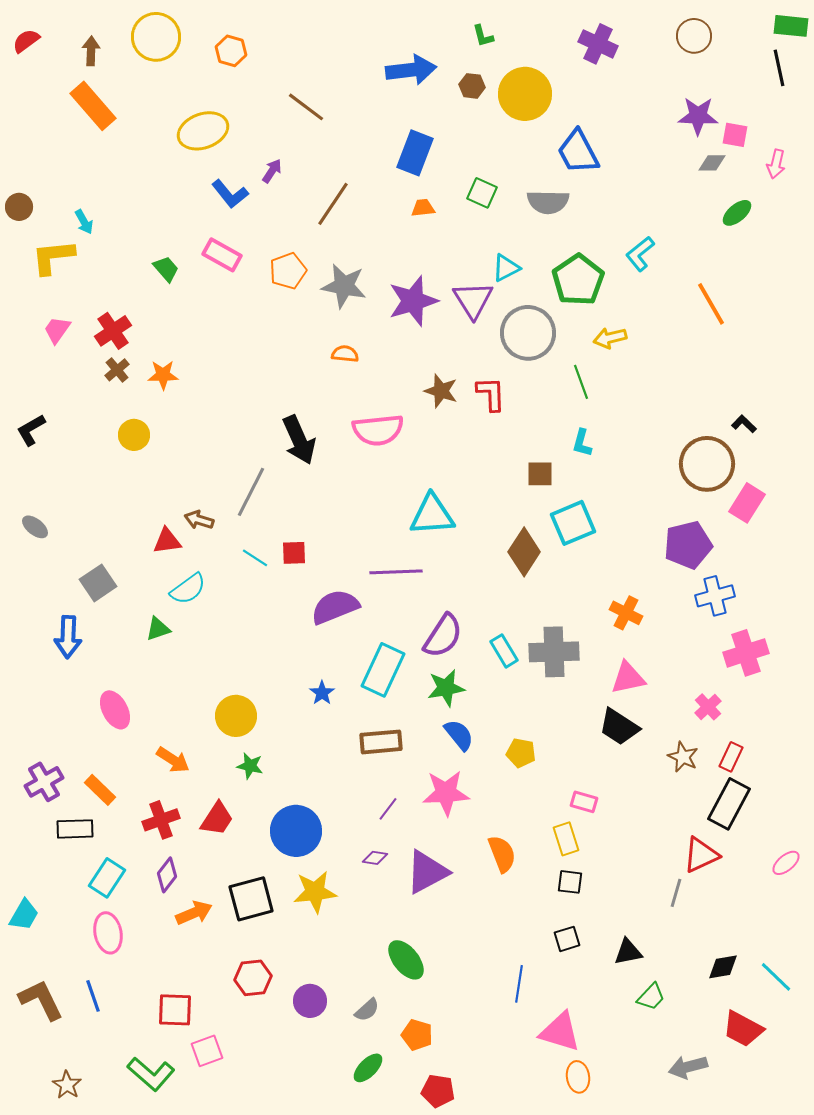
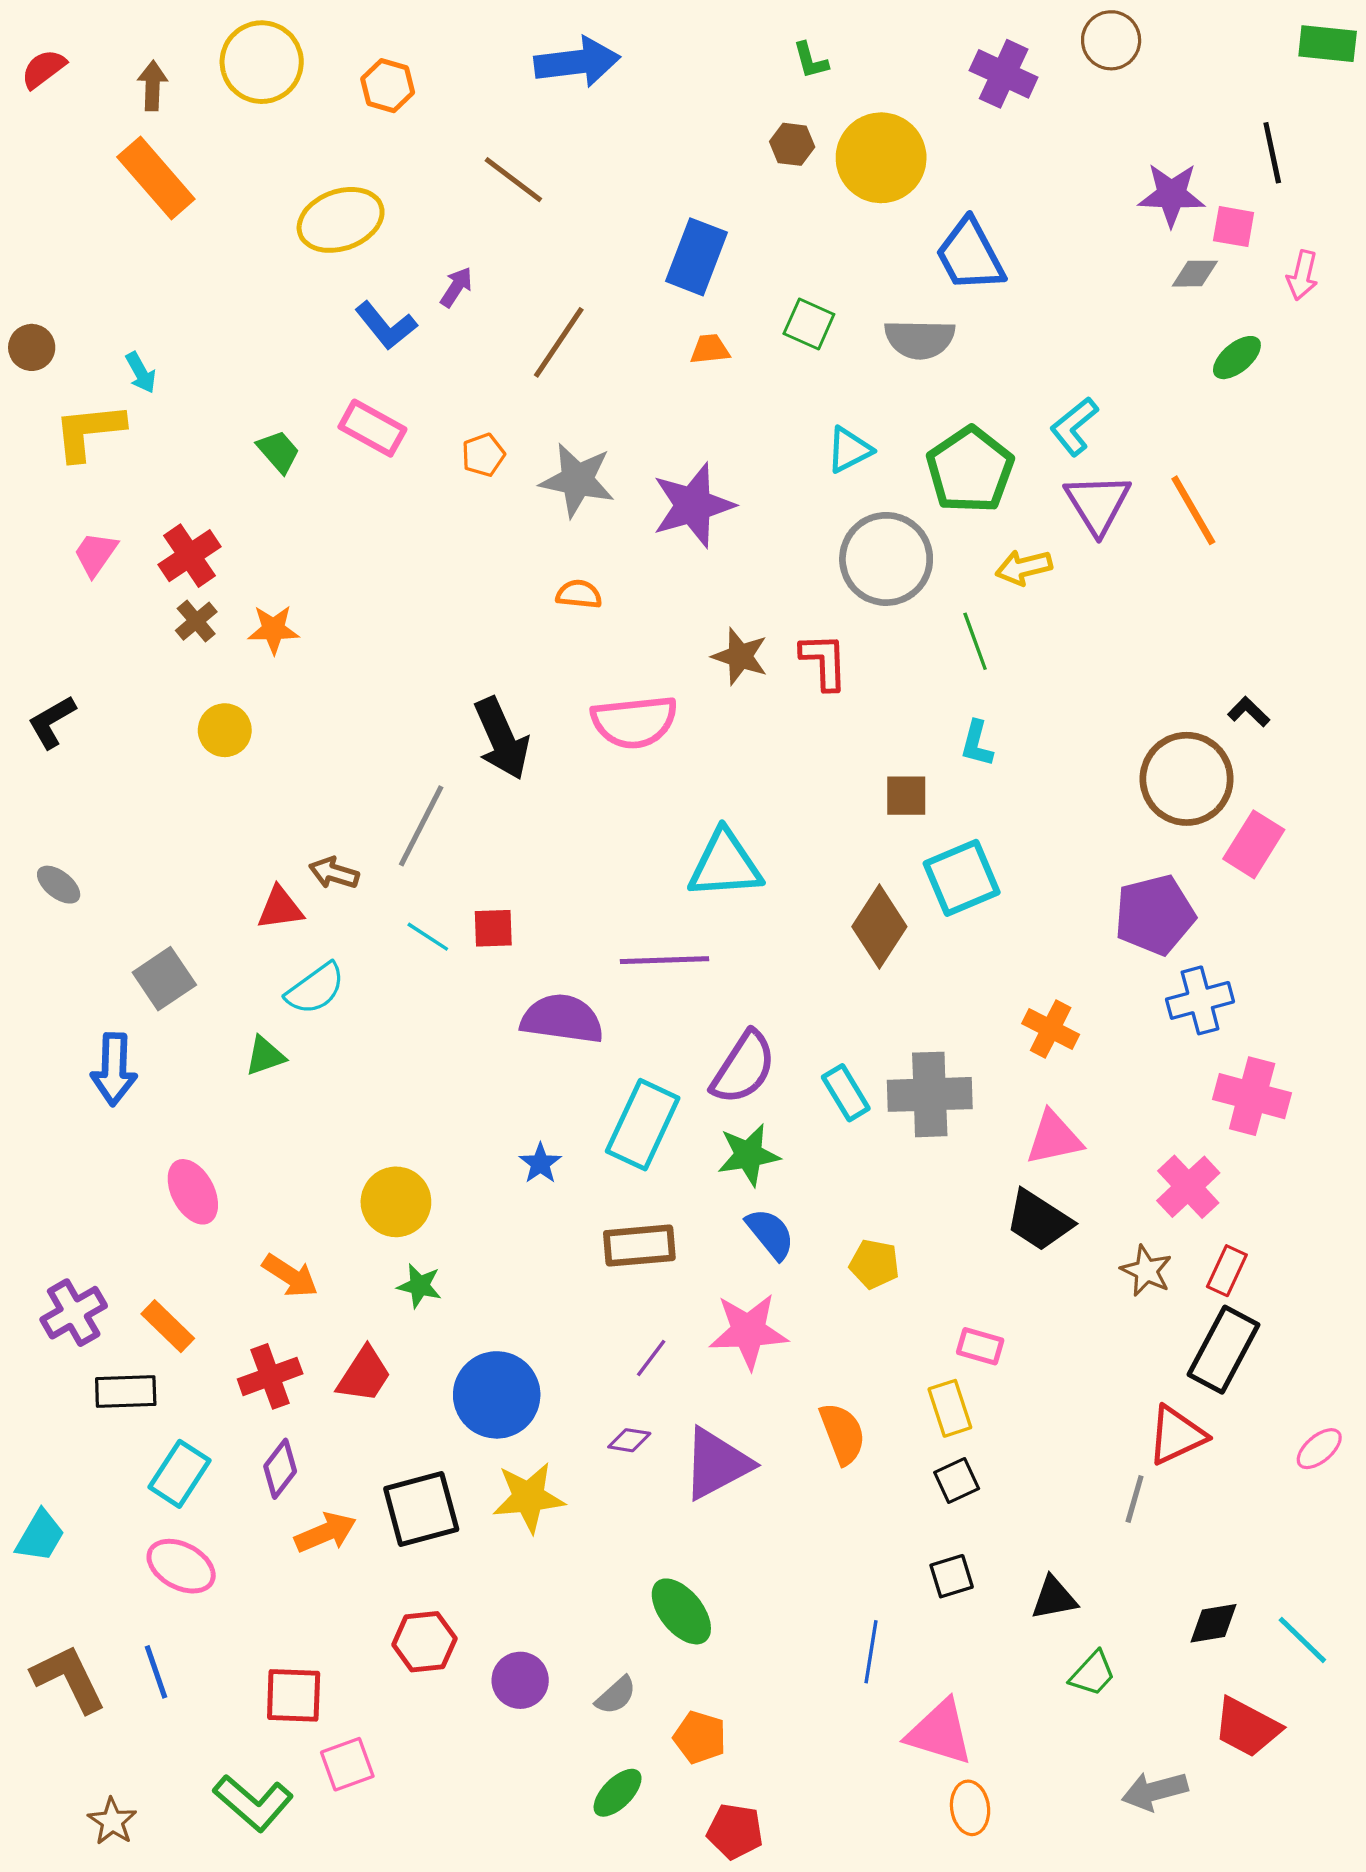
brown circle: (694, 36) -> (1111, 40), moved
black line: (779, 68) -> (1272, 153), moved
blue arrow: (411, 70) -> (577, 62), moved
orange pentagon: (288, 271) -> (483, 455), size x0.7
purple triangle: (473, 300) -> (1098, 504), moved
purple semicircle: (335, 607) -> (562, 1019), turned 30
pink cross: (746, 653) -> (1252, 1096), turned 33
pink cross: (708, 707) -> (1188, 1187), size x1.4
black square: (570, 882) -> (957, 1481), turned -32
pink ellipse: (108, 933) -> (181, 1566), turned -51

